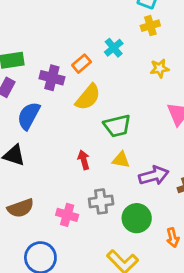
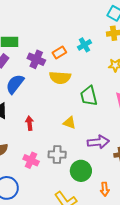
yellow semicircle: (88, 97) -> (60, 78), turned 45
green trapezoid: (117, 126) -> (89, 96), moved, turned 80
red arrow: (84, 160) -> (30, 123), moved
yellow triangle: (121, 160) -> (70, 123), moved

